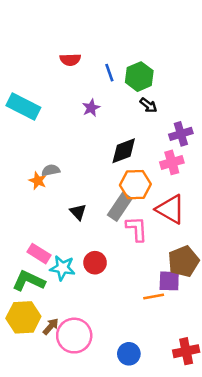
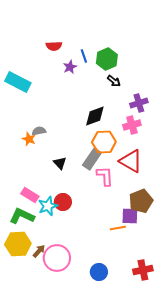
purple star: (91, 108) -> (70, 67), moved
red circle: (95, 263) -> (63, 202), moved
cyan star: (62, 268) -> (48, 206), turned -30

